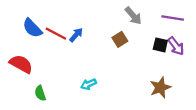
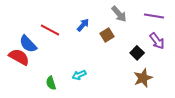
blue semicircle: (32, 28) -> (28, 44), moved
blue arrow: (76, 35) -> (83, 25), moved
black square: (160, 45) -> (137, 53), moved, turned 32
green semicircle: (40, 93) -> (51, 83), moved

